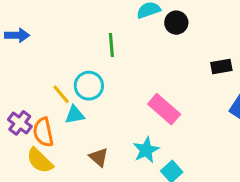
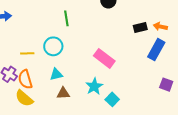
yellow line: (61, 94) -> (27, 53), moved, turned -48
cyan triangle: (75, 115) -> (56, 74), moved
brown triangle: (99, 157) -> (63, 93), turned -40

